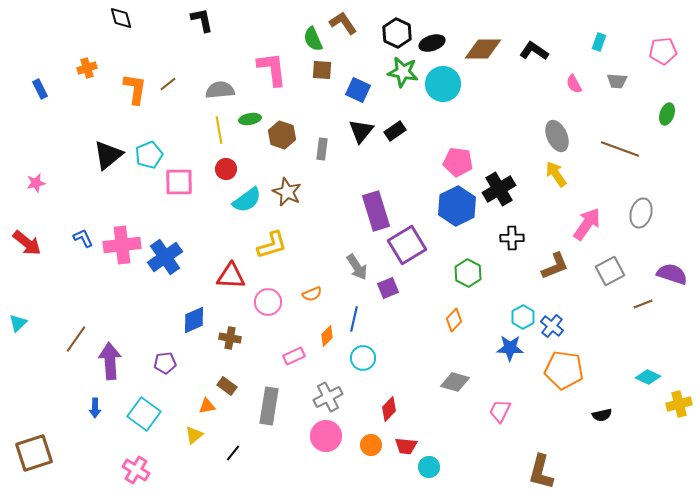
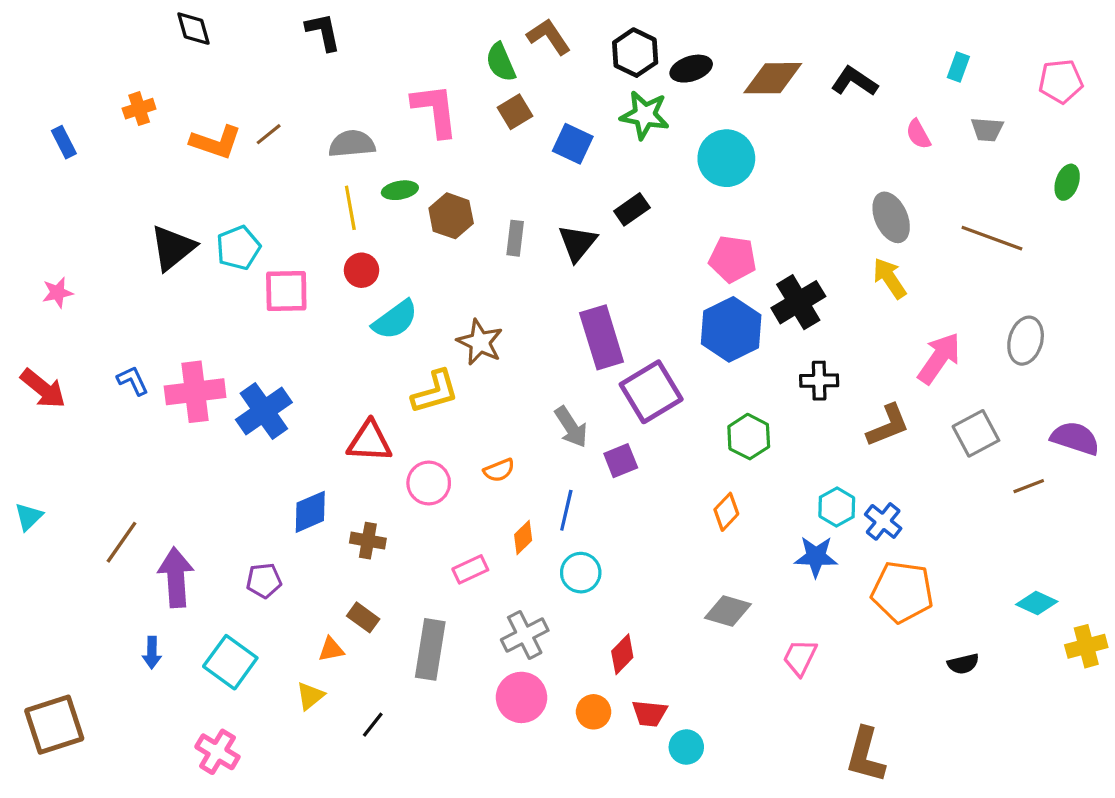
brown square: (322, 70) -> (515, 112), turned -35
cyan circle: (443, 84) -> (726, 158), moved
orange L-shape: (135, 89) -> (216, 142), turned 100
black triangle: (361, 131) -> (578, 243), moved
brown star: (287, 192) -> (480, 342), moved

